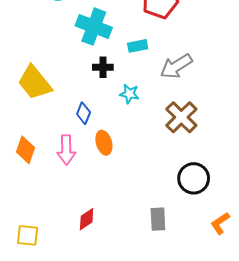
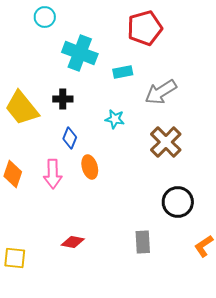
black cross: (103, 67) -> (63, 99), moved
red diamond: (87, 219) -> (73, 242), turned 45

